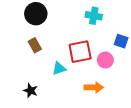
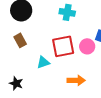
cyan cross: (94, 16) -> (67, 12), moved
pink circle: (105, 60) -> (87, 46), moved

